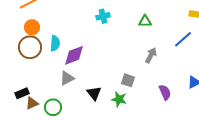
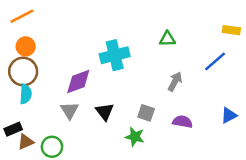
cyan cross: (103, 16) -> (115, 55), moved, size x1.6
cyan semicircle: (55, 43) -> (26, 94), moved
gray triangle: (67, 78) -> (70, 110), turned -35
purple semicircle: (165, 92) -> (182, 122), moved, turned -56
black triangle: (94, 93) -> (105, 112), moved

